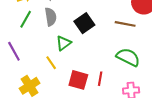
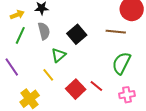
green semicircle: (128, 57) -> (121, 63), turned -85
red line: (100, 79) -> (96, 86), turned -56
red square: (78, 80) -> (76, 89), turned 36

